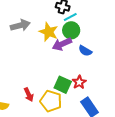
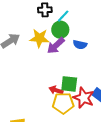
cyan line: (70, 17) -> (63, 16), moved
red star: (79, 82) -> (84, 98), moved, size x1.5
red arrow: (29, 95) -> (56, 90), moved, turned 152

